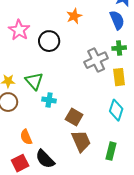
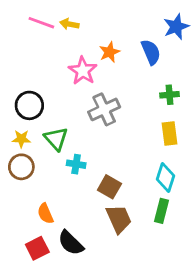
blue semicircle: (117, 20) -> (151, 52), moved
pink star: (19, 30) -> (83, 71), moved
black circle: (49, 41) -> (29, 105), moved
gray cross: (96, 60) -> (104, 109), moved
green rectangle: (111, 151) -> (161, 211), moved

